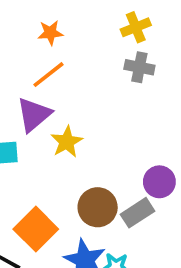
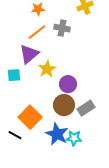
gray cross: (139, 67) -> (62, 28), moved
purple circle: (159, 182) -> (68, 84), moved

